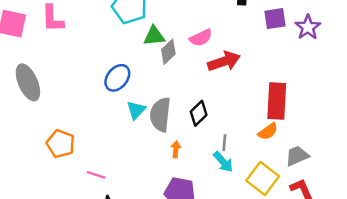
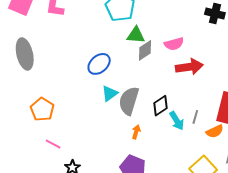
gray line: (224, 143) -> (195, 117), moved
cyan arrow: (223, 162) -> (177, 121), moved
pink line: (96, 175) -> (53, 144), moved

